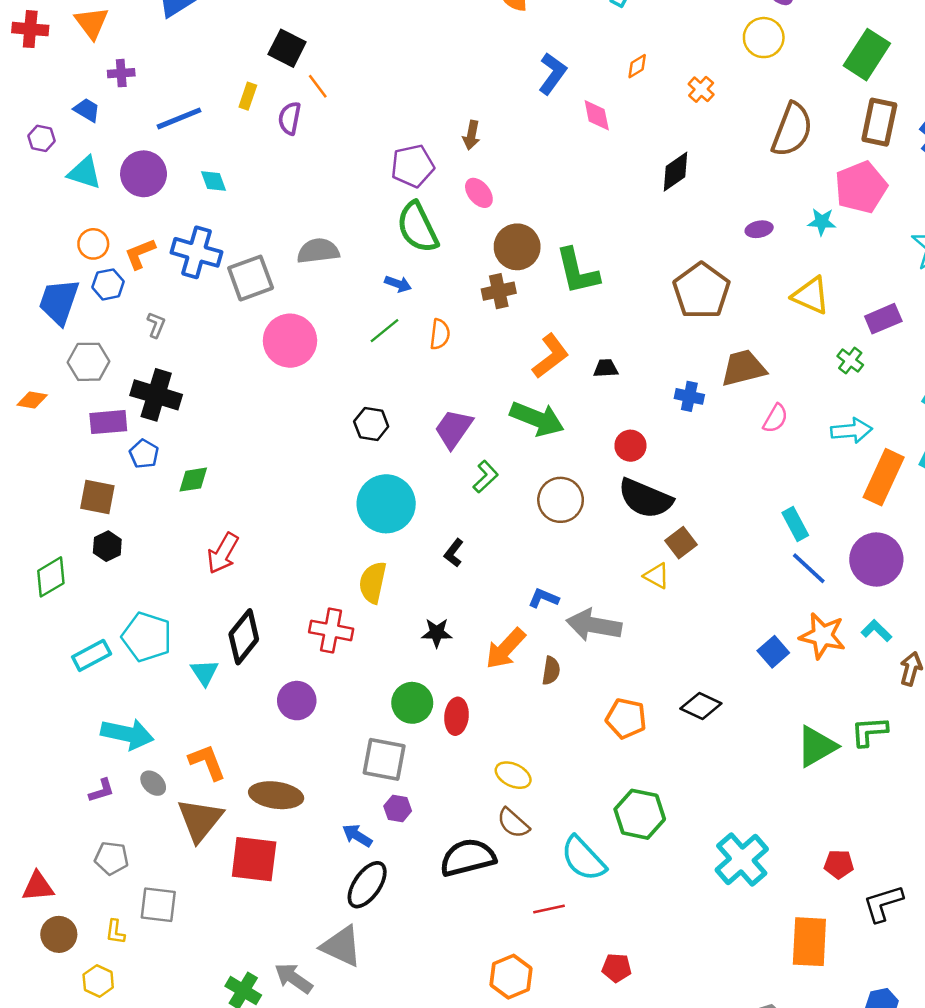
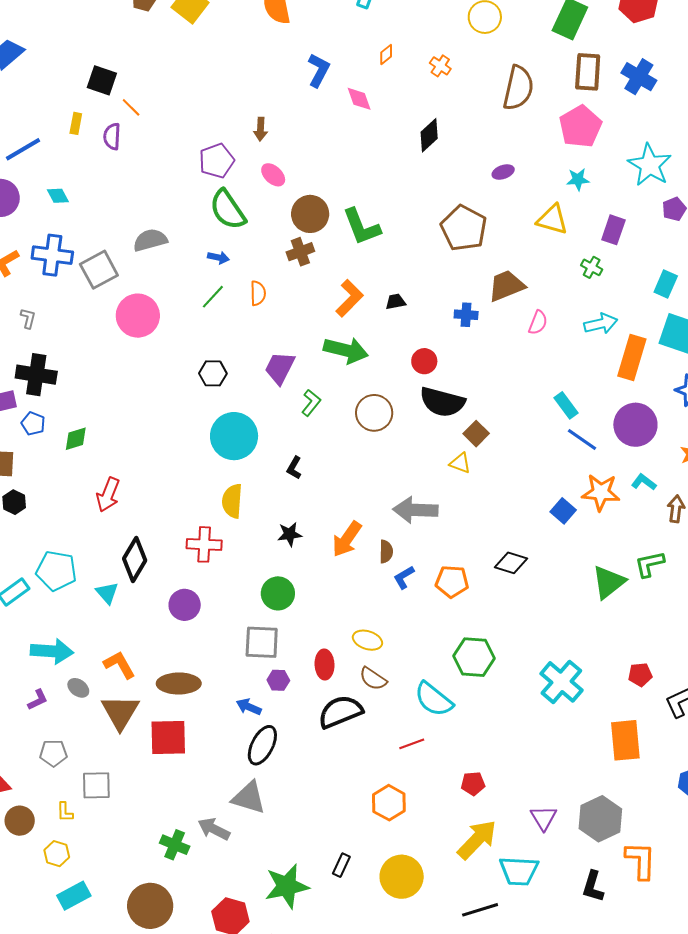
cyan star: (822, 222) -> (578, 179), moved
purple rectangle: (883, 319) -> (613, 230), turned -40
blue L-shape: (544, 598) -> (404, 577), moved, turned -45
red ellipse: (456, 716) -> (325, 665), moved

